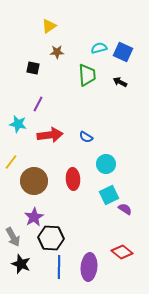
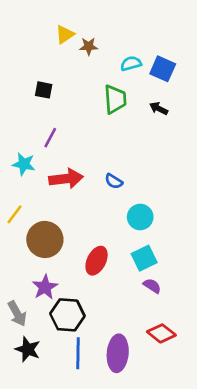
brown star: (57, 52) -> (89, 46), moved
red ellipse: (73, 179) -> (97, 261), moved, turned 30
purple semicircle: (125, 209) -> (152, 286), moved

